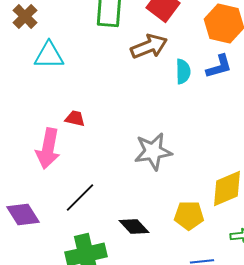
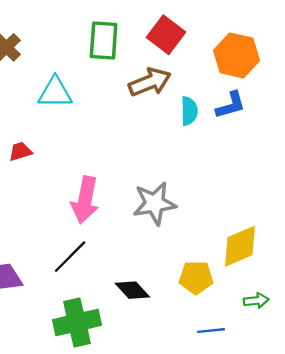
cyan triangle: (49, 55) -> (55, 92), moved
red trapezoid: (75, 118) -> (20, 151), moved, turned -30
pink arrow: (48, 148) -> (85, 200), moved

